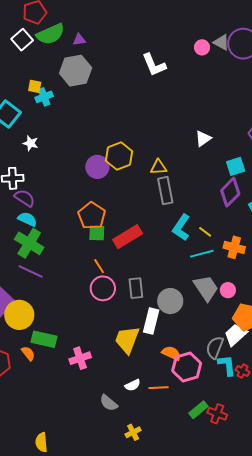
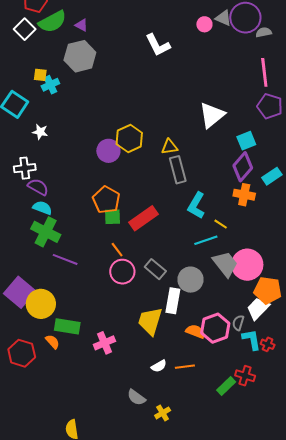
purple triangle: (79, 40) -> (81, 25), turned 40
white triangle: (203, 139) -> (212, 115), size x1.6
yellow line: (205, 232) -> (221, 224), moved
orange cross: (234, 247) -> (244, 195), moved
cyan line: (202, 254) -> (206, 240), moved
purple line: (31, 271) -> (65, 259), moved
gray rectangle: (136, 288) -> (155, 269), turned -40
pink circle: (228, 290) -> (247, 265), size x2.0
gray semicircle: (215, 347) -> (238, 323), size x0.7
pink hexagon: (187, 367) -> (215, 328), moved
gray semicircle: (109, 403) -> (136, 397), moved
red cross: (217, 414) -> (245, 376), moved

